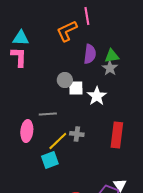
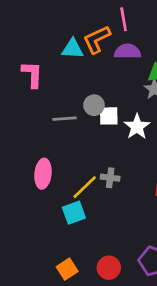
cyan triangle: (21, 38) -> (73, 49), moved
purple semicircle: (90, 54) -> (128, 51), moved, turned -96
gray line: (48, 114) -> (64, 119), moved

